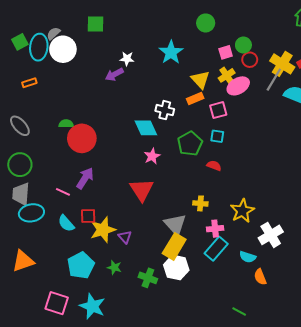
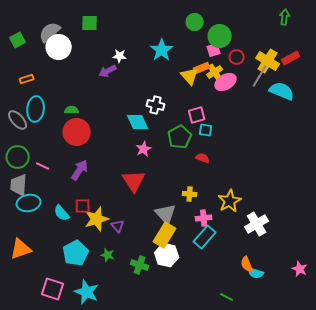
gray semicircle: (54, 33) -> (50, 32), size x1.6
green circle: (243, 45) -> (220, 36), moved, size x1.5
cyan ellipse: (39, 47) -> (36, 109), moved
orange rectangle: (195, 99) -> (202, 68), moved
pink square: (218, 110) -> (197, 115), moved
green semicircle: (66, 124) -> (72, 110), moved
pink line: (63, 192) -> (43, 166), moved
cyan semicircle: (248, 257) -> (256, 273), moved

